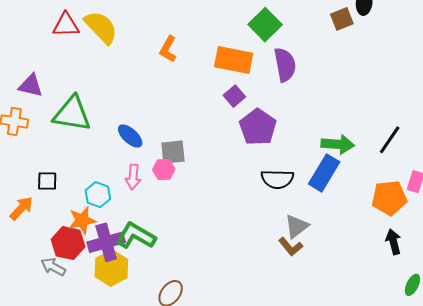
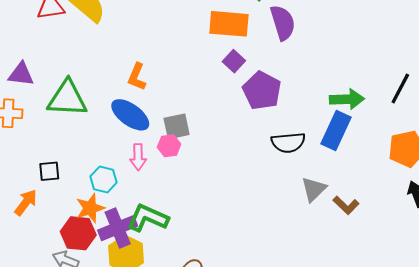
orange L-shape: (168, 49) -> (137, 77), moved
blue ellipse: (130, 136) -> (130, 115), size x1.4
brown L-shape: (291, 247) -> (346, 205), moved

